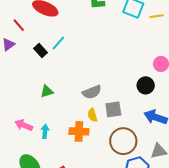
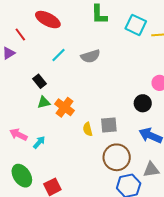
black rectangle: (41, 51) -> (39, 81), moved
gray semicircle: (92, 92) -> (90, 56), moved
cyan arrow: (45, 131) -> (39, 142), turned 32
orange cross: (79, 131) -> (65, 107), moved, turned 30

